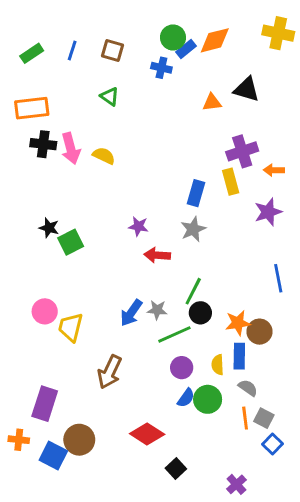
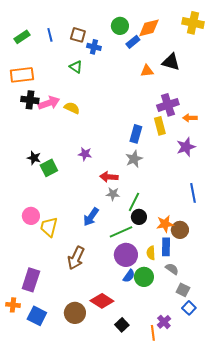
blue rectangle: (186, 49) -> (133, 42), moved
blue line: (72, 50) -> (50, 35), turned -32
blue cross: (161, 68) -> (94, 47), moved
pink arrow: (71, 148) -> (49, 103), turned -95
purple star: (138, 226) -> (85, 154), moved
gray star: (157, 310) -> (113, 194), moved
purple circle: (182, 368) -> (126, 255), size x1.5
orange line: (245, 418) -> (153, 333), moved
brown circle: (79, 440) -> (75, 313), moved
purple cross: (236, 484) -> (164, 322), moved

